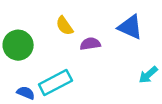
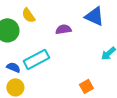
yellow semicircle: (64, 26) -> (28, 15), moved

